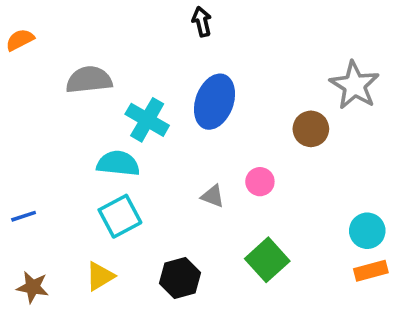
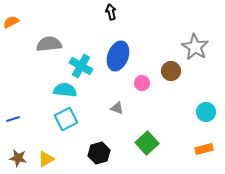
pink circle: (260, 182) -> (142, 83), moved
cyan circle: (367, 231) -> (206, 112), moved
yellow triangle: (100, 276) -> (46, 159), moved

